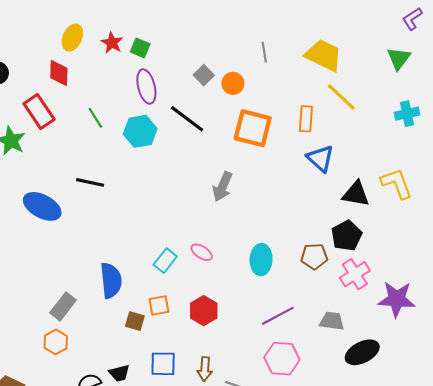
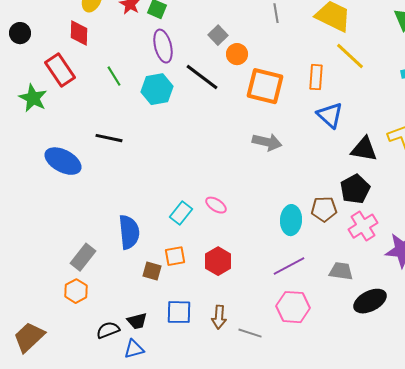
orange circle: (233, 83) -> (237, 54), moved
gray arrow: (222, 187) -> (267, 142), moved, turned -100
cyan ellipse: (261, 260) -> (291, 220), moved

